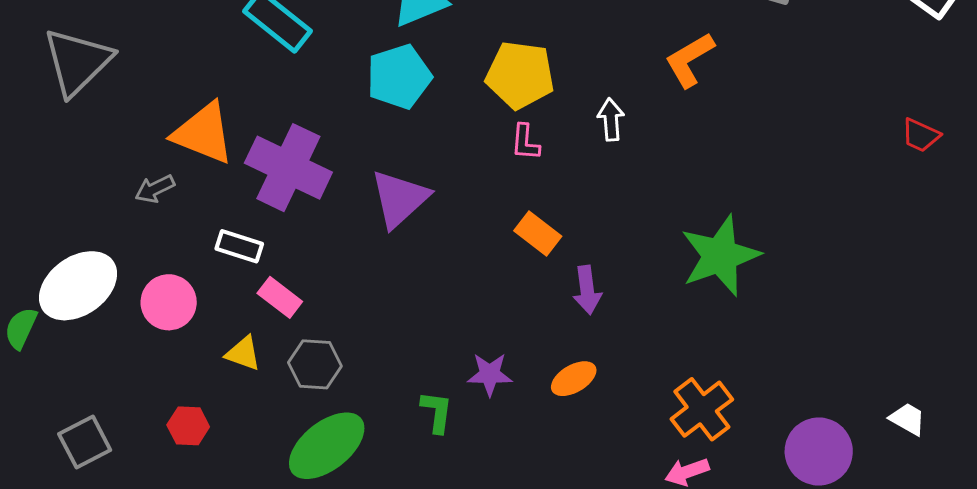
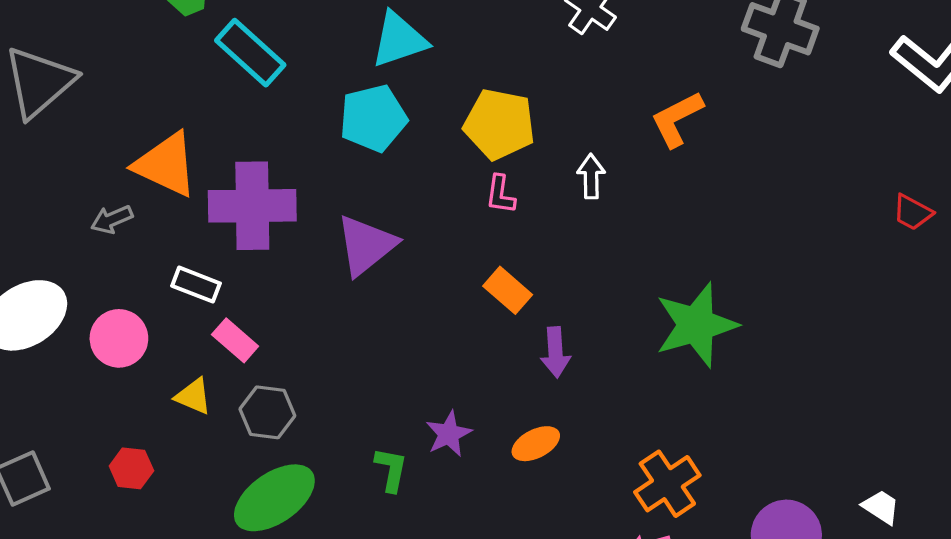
purple cross: (288, 168) -> (252, 206), turned -30
purple star: (490, 374) -> (449, 434), turned -30

